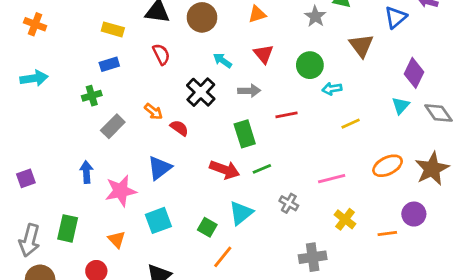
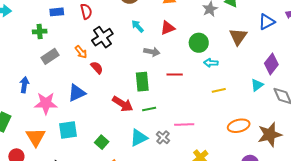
red semicircle: (161, 54) -> (86, 11), moved
red triangle: (264, 54) -> (168, 28), turned 35
black cross: (201, 92) -> (102, 37), moved
pink line: (332, 179) -> (184, 124), moved
cyan triangle: (241, 213) -> (139, 138), moved
orange triangle: (117, 239) -> (36, 137), size x1.5

